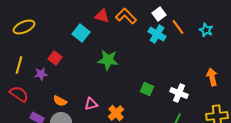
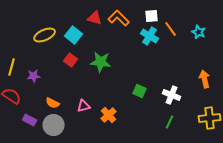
white square: (159, 14) -> (152, 16), turned 32
yellow ellipse: (24, 27) -> (45, 35), moved
red square: (55, 58) -> (71, 60), moved

